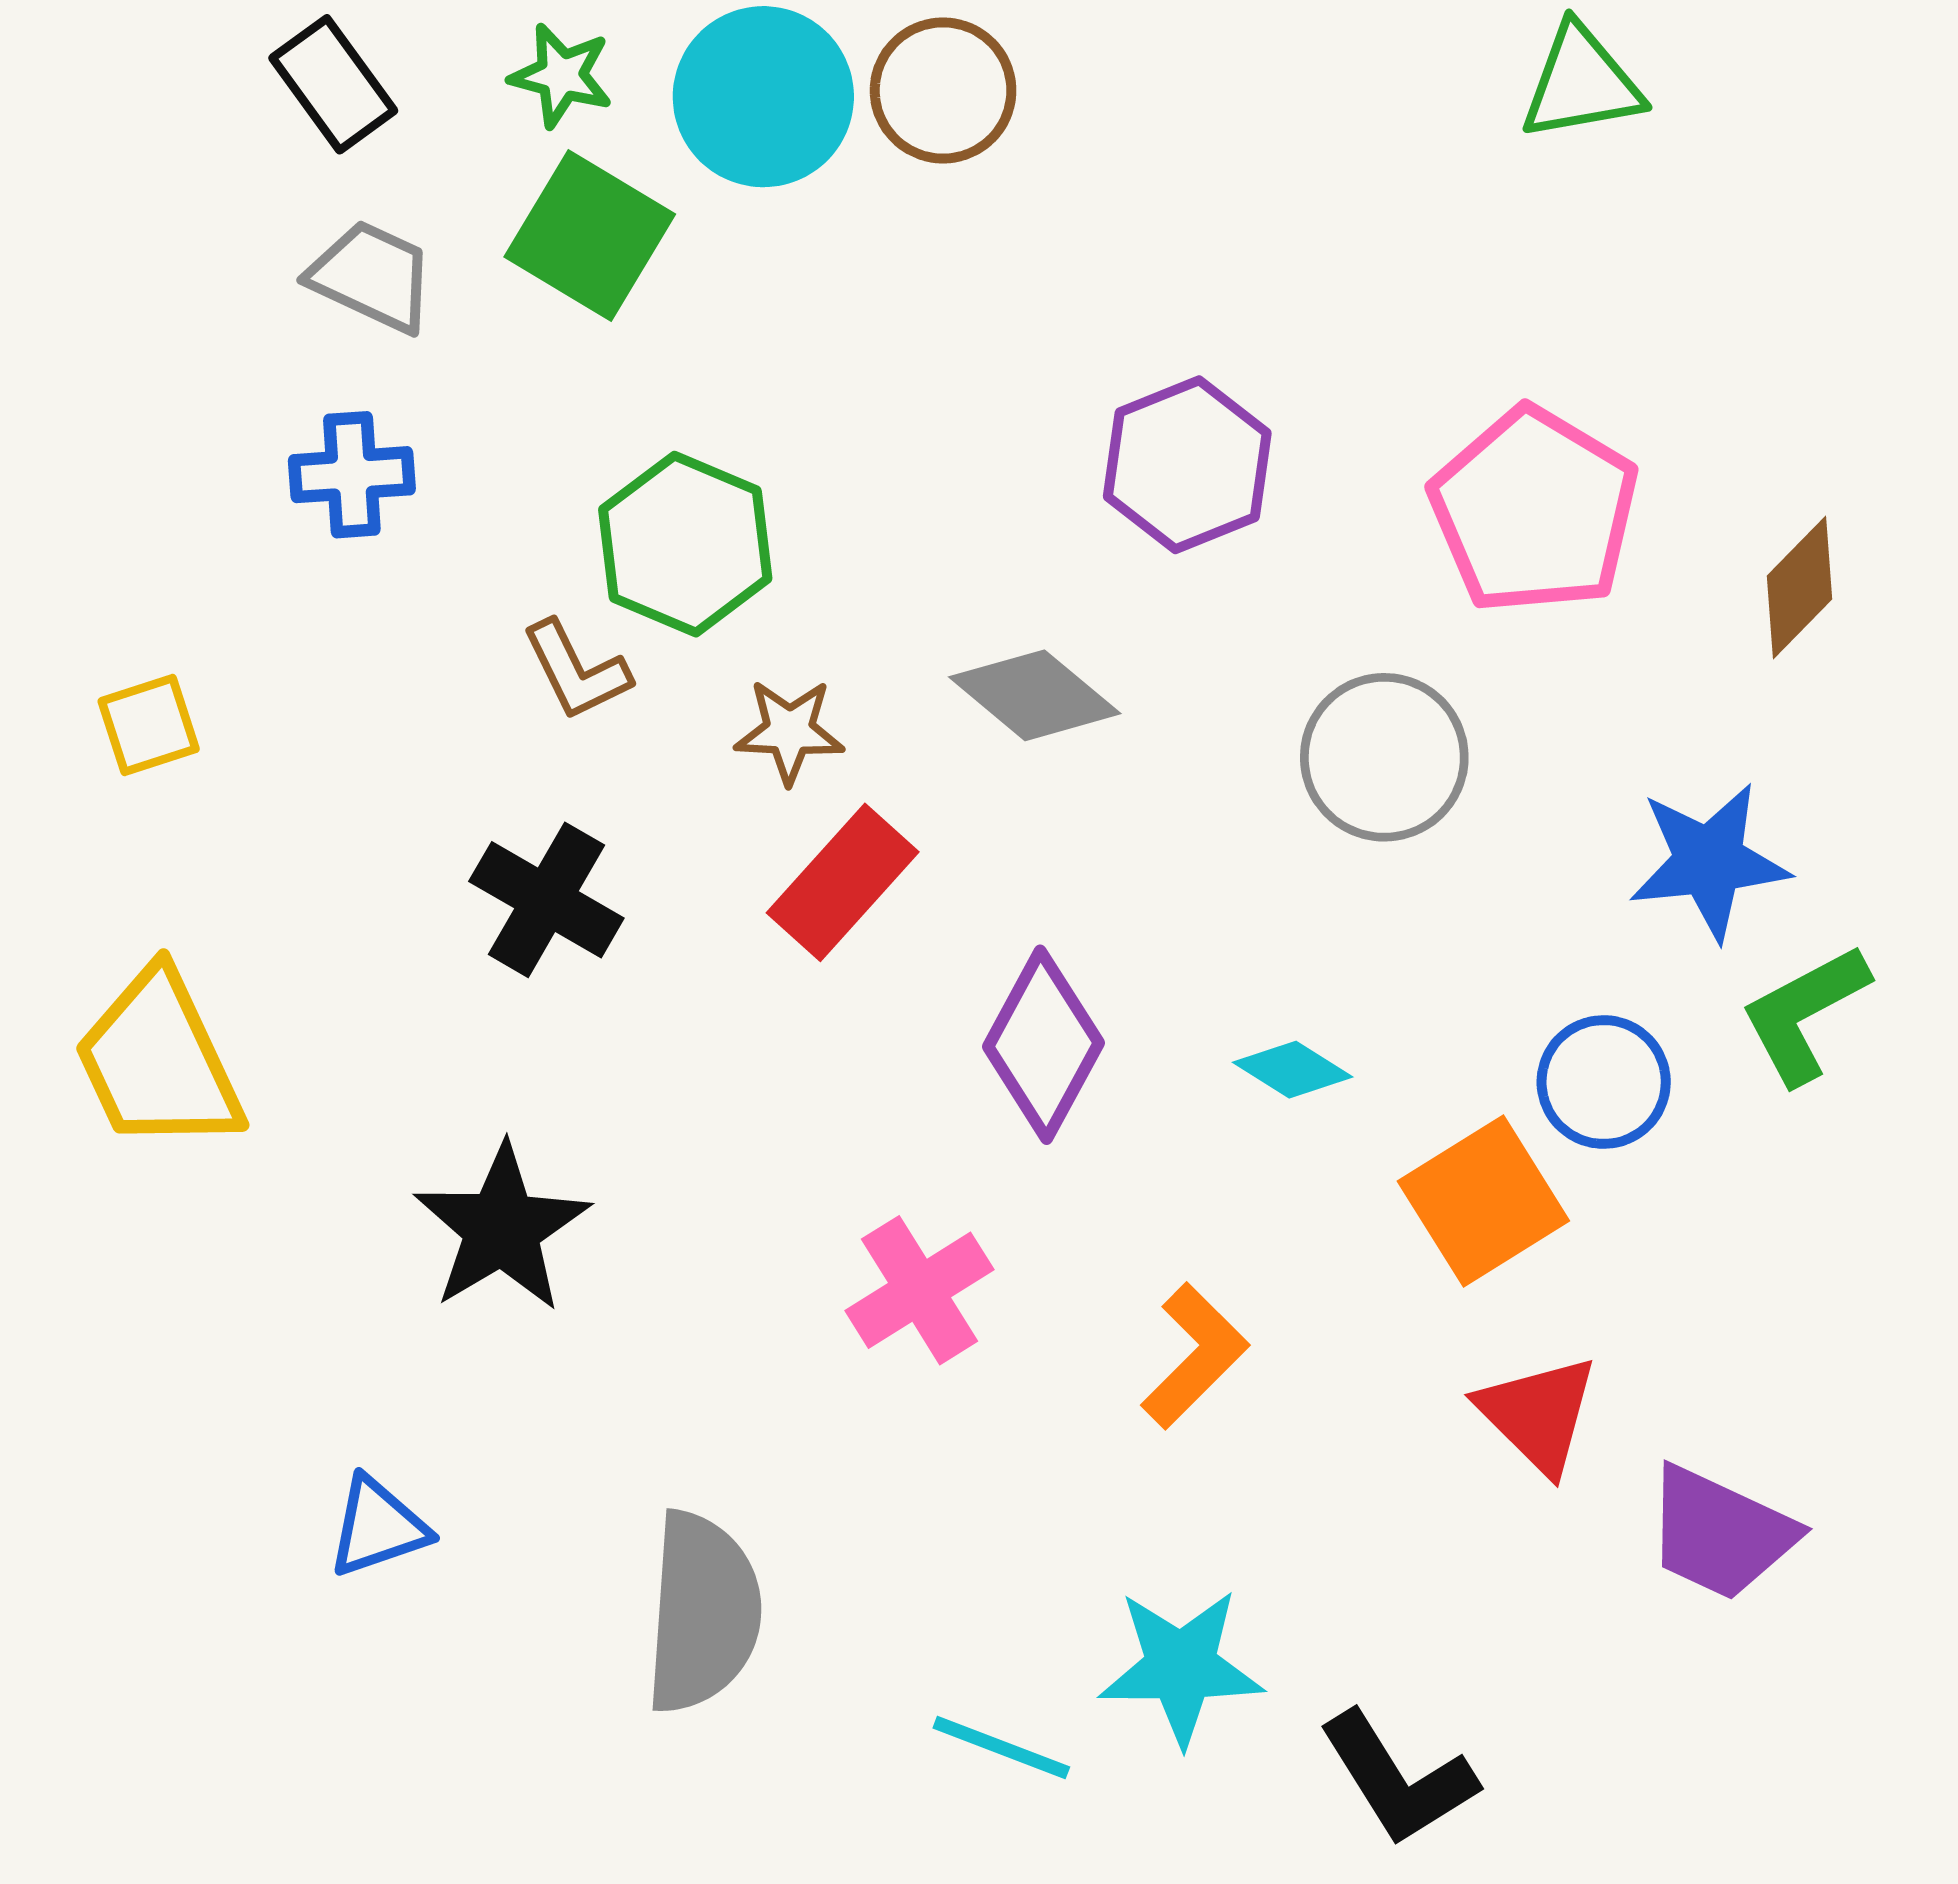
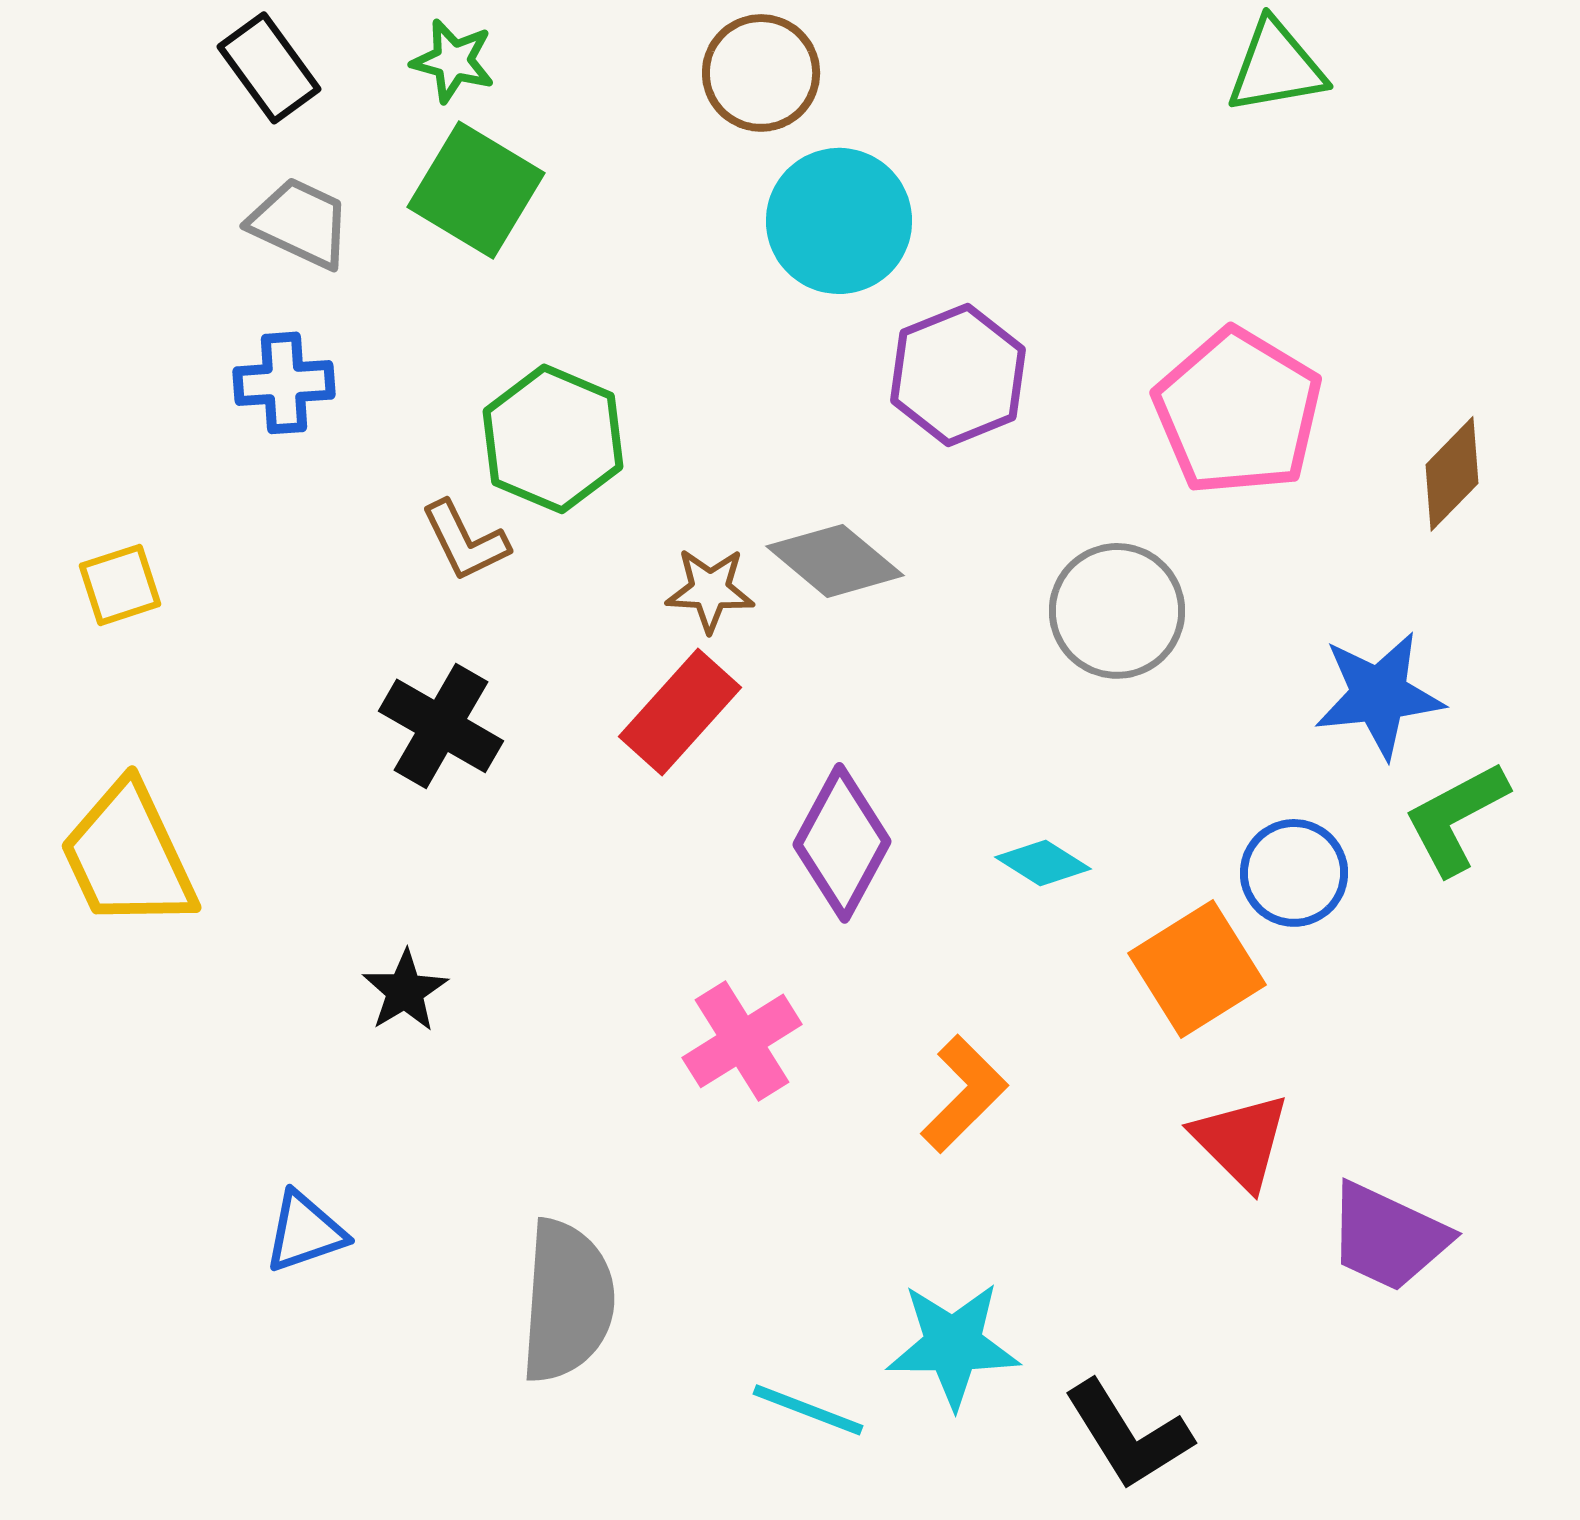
cyan circle: (763, 97) -> (839, 221), moved
brown star: (789, 731) -> (710, 590), moved
black star: (502, 1228) -> (405, 991), size x0.6

